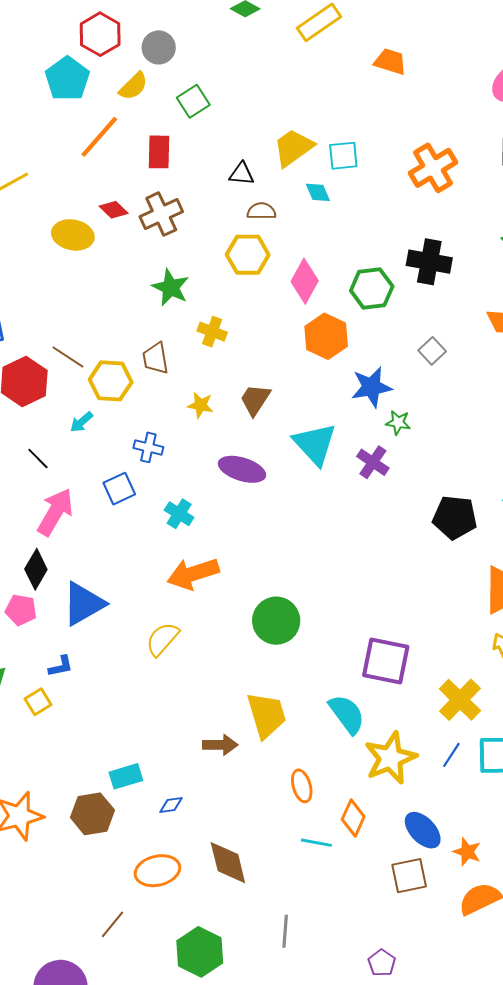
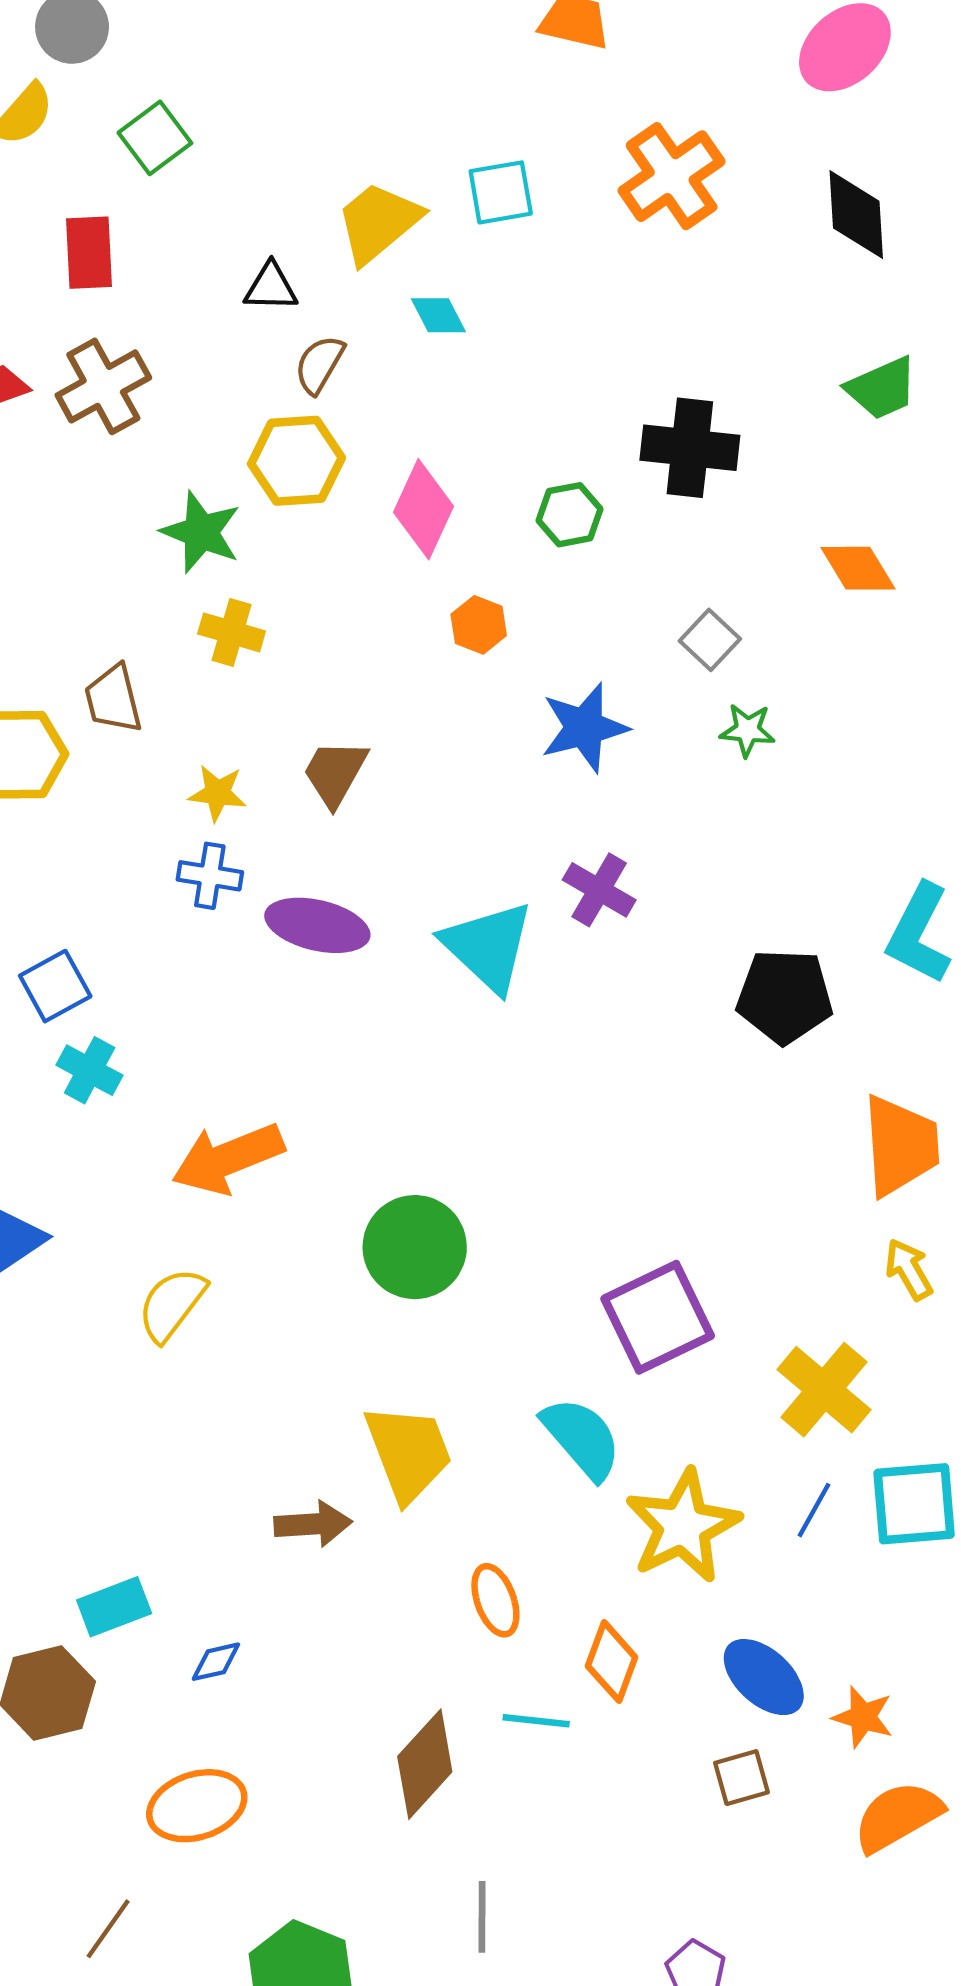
cyan square: (343, 156) -> (501, 192), moved
orange cross: (433, 168) -> (672, 176), moved
brown semicircle: (261, 211) -> (319, 364), turned -56
green star: (171, 287) -> (201, 532), moved
green hexagon: (372, 289) -> (570, 515), size x0.7
orange hexagon: (326, 336) -> (479, 625), size x0.6
green star: (398, 423) -> (747, 730), moved
cyan triangle: (315, 444) -> (488, 946), moved
blue cross: (148, 447) -> (210, 876), moved
cyan cross: (179, 514) -> (90, 1070), moved
purple square: (386, 661) -> (658, 1317), turned -33
brown diamond: (228, 863) -> (425, 1764), moved, turned 60
brown square: (409, 876) -> (742, 1778), size x0.7

